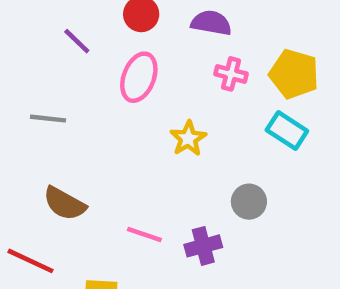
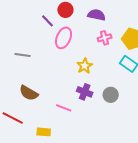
purple line: (77, 41) -> (48, 21), moved
pink cross: (231, 74) -> (105, 38), turned -32
purple cross: (203, 246) -> (85, 92), moved, turned 35

